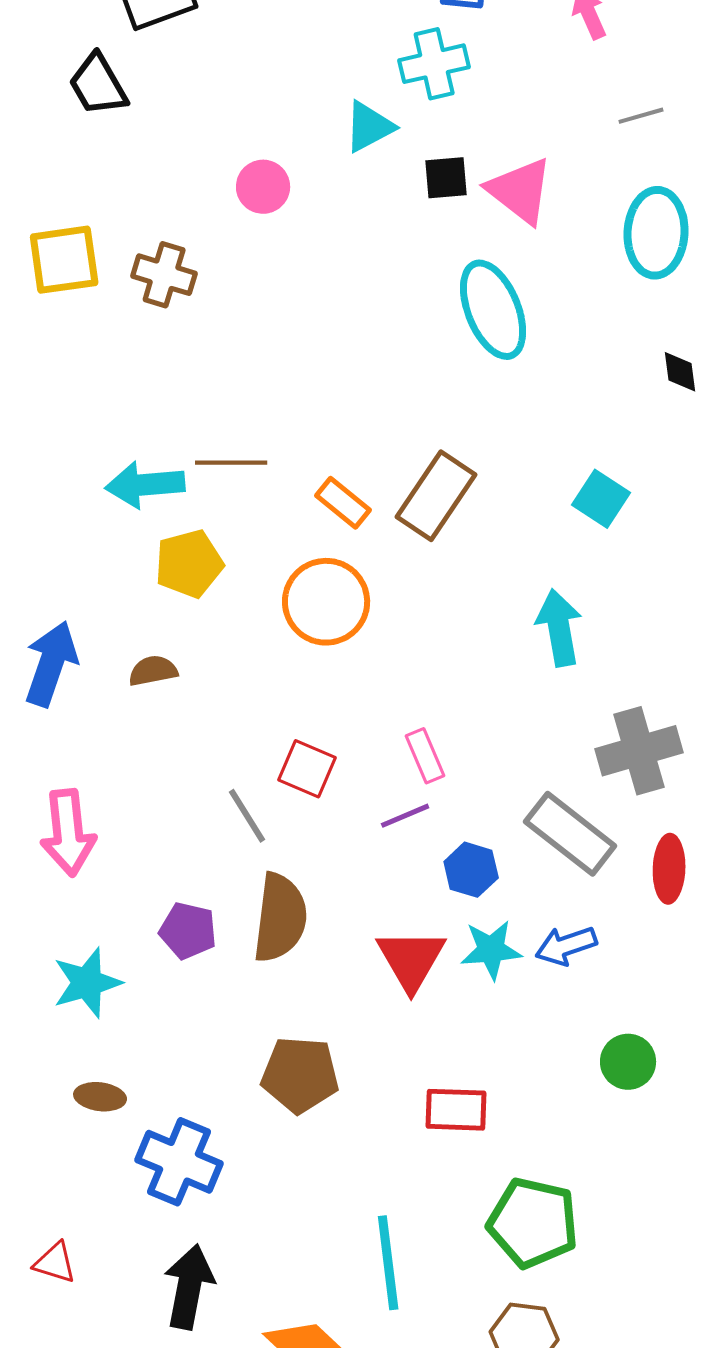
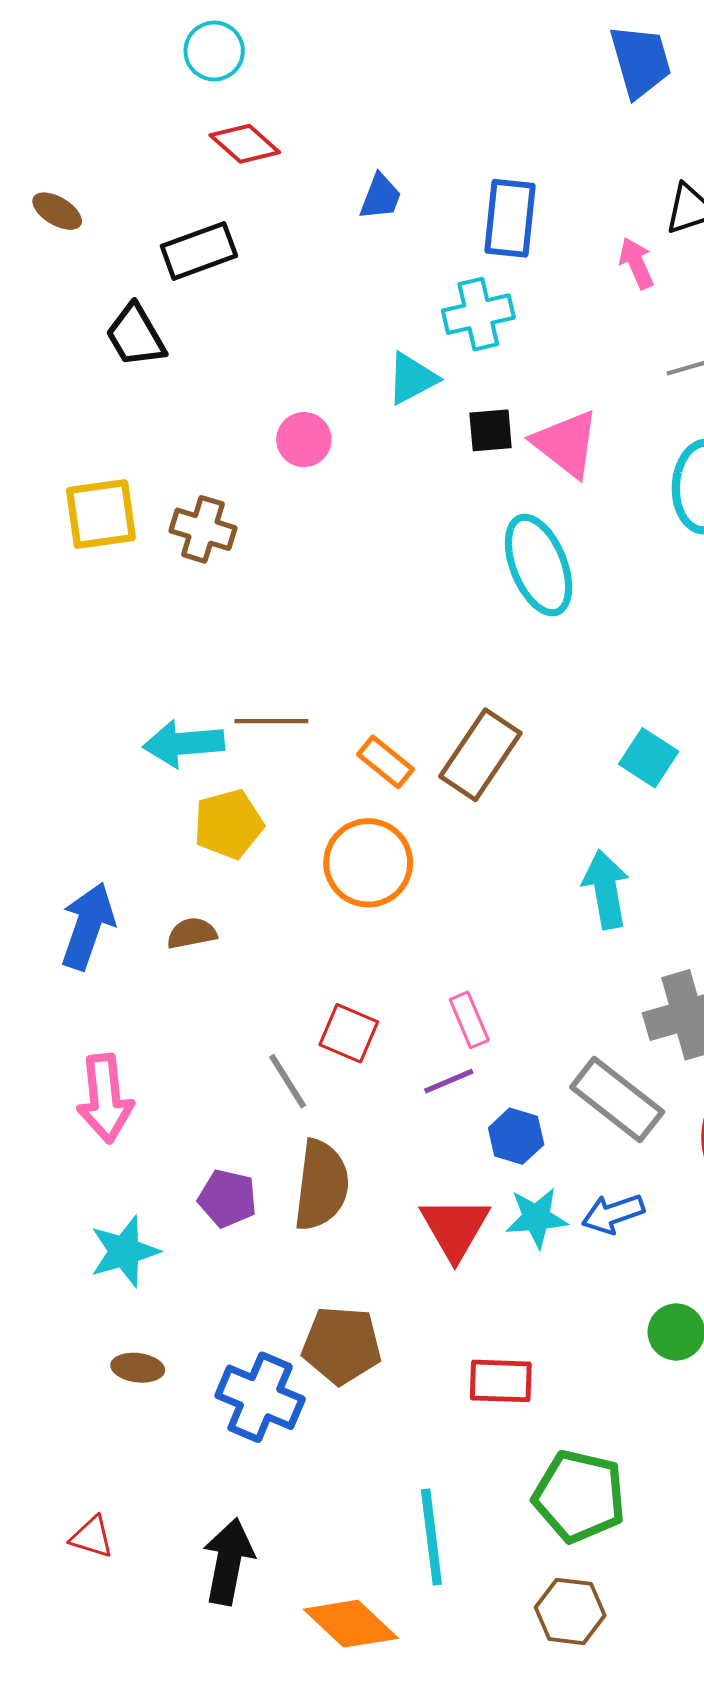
blue cross: (179, 1162) -> (260, 1397), moved

